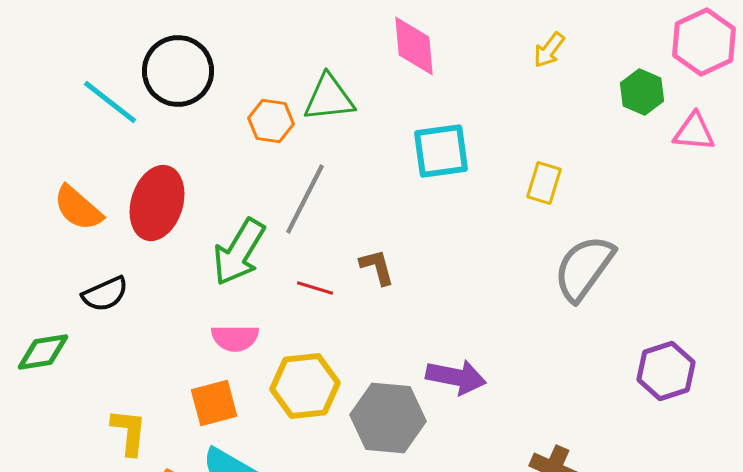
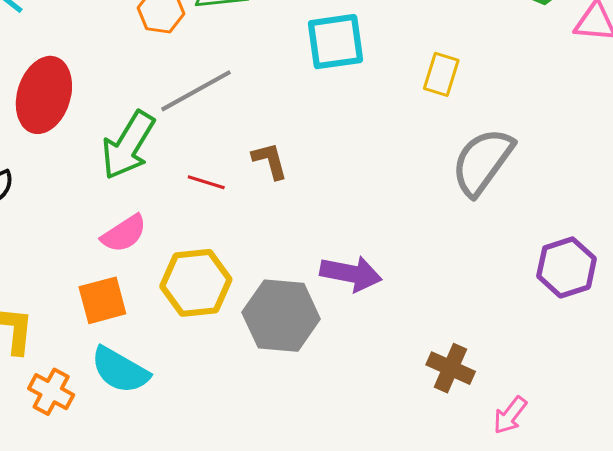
gray line: (305, 199) -> (196, 91), turned 34
pink semicircle: (235, 338) -> (124, 234), turned -33

